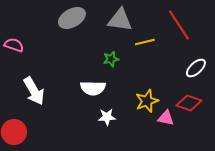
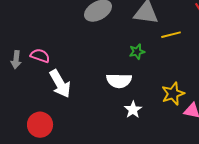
pink semicircle: (14, 45) -> (40, 56), moved
white star: (107, 117) -> (133, 110), turned -30

